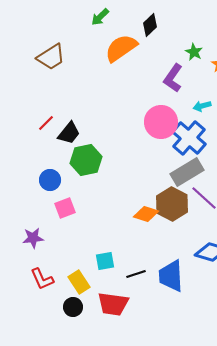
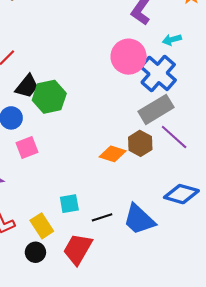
black trapezoid: (69, 133) -> (27, 86), moved
brown hexagon: (172, 204) -> (140, 143), size x0.7
blue trapezoid: (171, 276) -> (139, 219), turned -44
red trapezoid: (113, 304) -> (78, 249), turned 112

